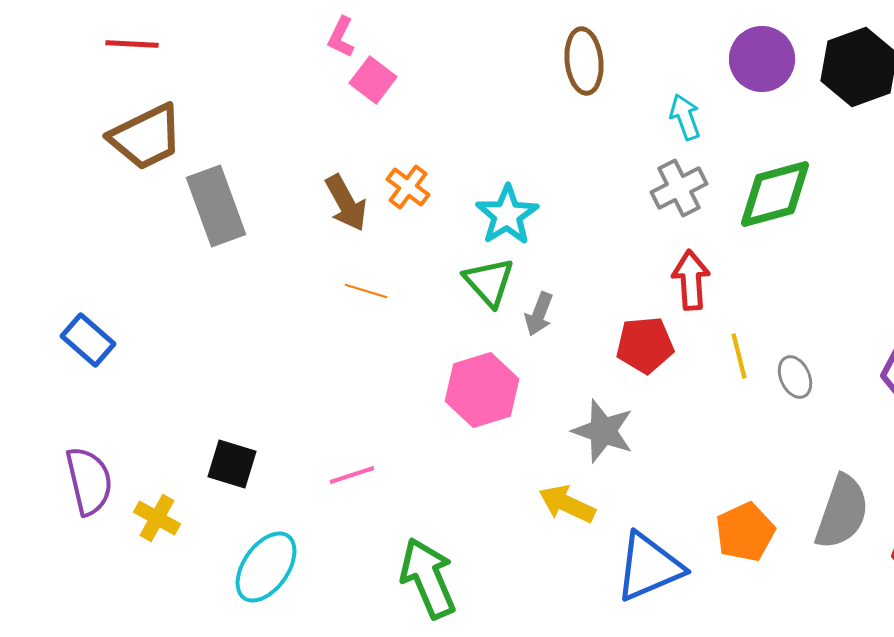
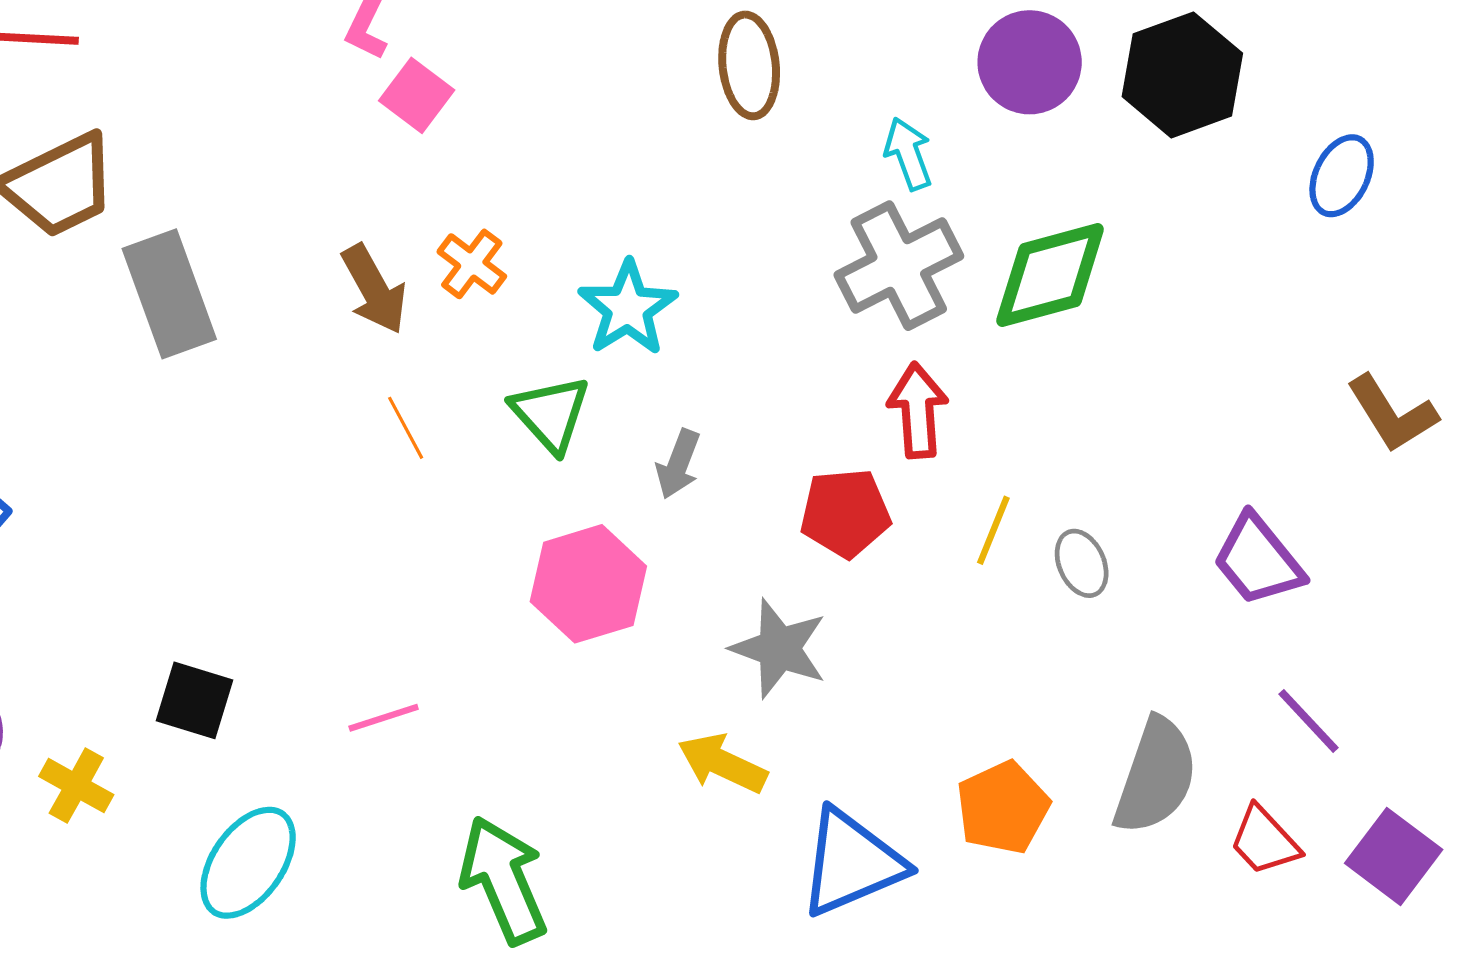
gray cross: (679, 188) -> (899, 266), size x1.4
green triangle: (489, 282) -> (551, 414), moved
orange line: (366, 291) -> (406, 428), turned 45
yellow line: (739, 356) -> (993, 530), turned 36

